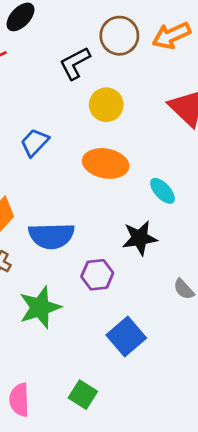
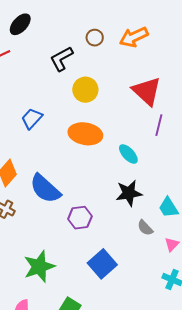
brown circle: (119, 36) -> (95, 38), size x0.6
blue semicircle: (51, 236) -> (45, 189), turned 44
black star: (140, 238) -> (129, 193), moved
green star: (40, 307) -> (39, 267), moved

